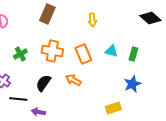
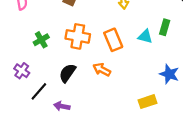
green rectangle: (133, 54) -> (165, 27), moved
blue star: (132, 84) -> (169, 74), turned -30
black line: (18, 99) -> (39, 91), turned -54

